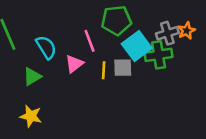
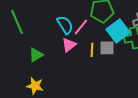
pink line: (90, 41) -> (81, 27), turned 60
cyan semicircle: (46, 47) -> (65, 25), moved

